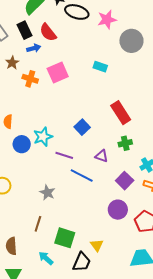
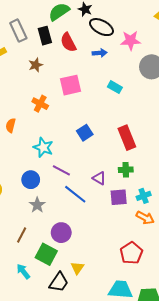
blue arrow: (34, 48) -> (100, 53), moved
brown star: (12, 63) -> (36, 65), moved
orange cross: (30, 79) -> (40, 104), moved
blue square: (82, 127) -> (85, 133), moved
cyan star: (43, 137) -> (43, 147), turned 30
blue circle: (22, 144) -> (31, 180), moved
purple square: (125, 181) -> (119, 197), moved, turned 30
purple circle: (118, 210) -> (61, 233), moved

